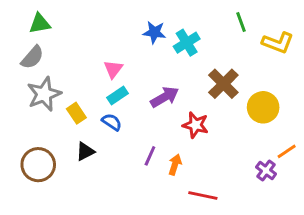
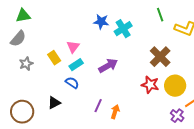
brown cross: (223, 84) -> (160, 57), moved
gray star: (44, 94) -> (26, 64), size x0.6
yellow circle: (263, 107) -> (175, 86), moved
yellow rectangle: (76, 113) -> (54, 58), moved
red star: (195, 125) -> (150, 85), moved

